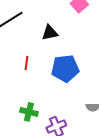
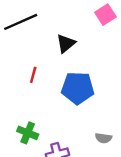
black triangle: (50, 33) -> (66, 43), turned -36

